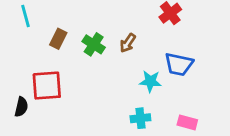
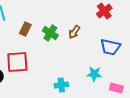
cyan star: (150, 81) -> (94, 74), moved
cyan cross: (140, 118) -> (61, 85), moved

